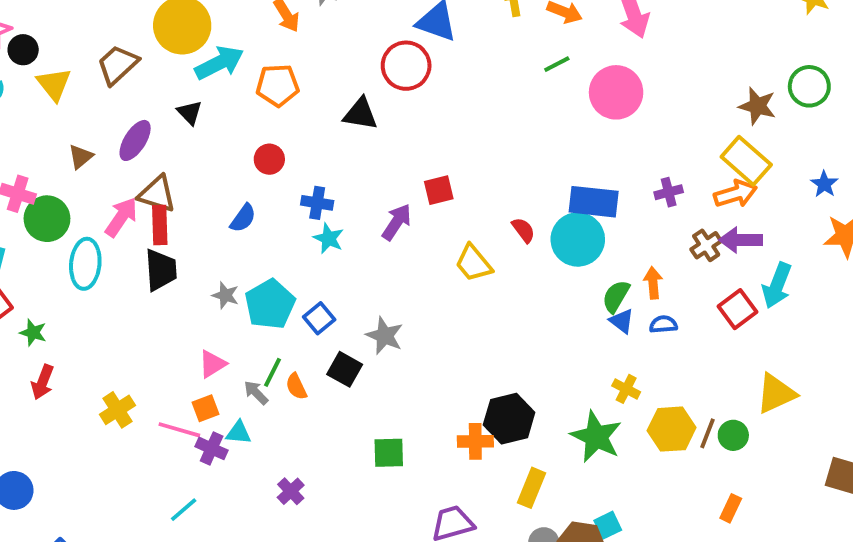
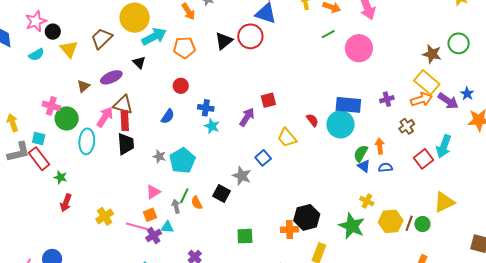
black triangle: (360, 114) -> (224, 41), moved, turned -48
purple ellipse: (135, 140) -> (111, 77), turned 35
purple arrow: (741, 240) -> (448, 101), moved, turned -145
blue square: (319, 318) -> (263, 158), moved
gray arrow: (256, 393) -> (176, 206), turned 32
purple cross: (212, 448) -> (154, 235), turned 35

